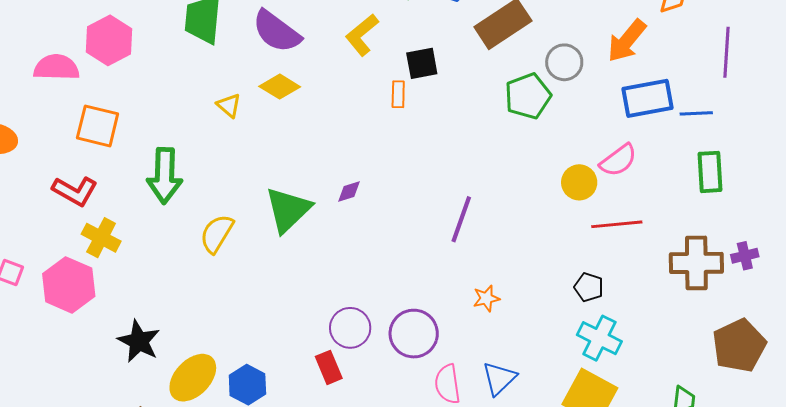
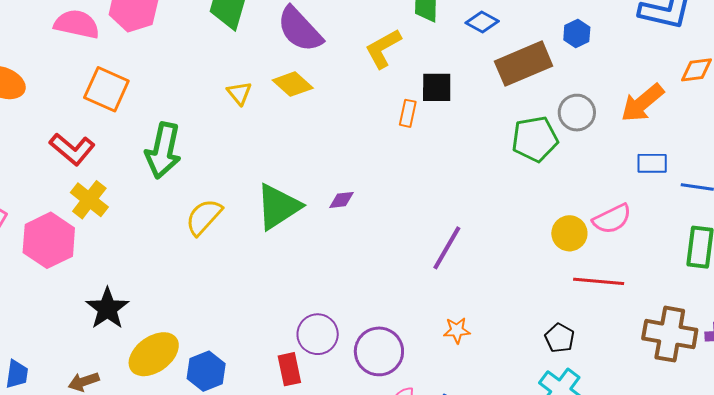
blue rectangle: (647, 98) -> (652, 163), size x0.6

